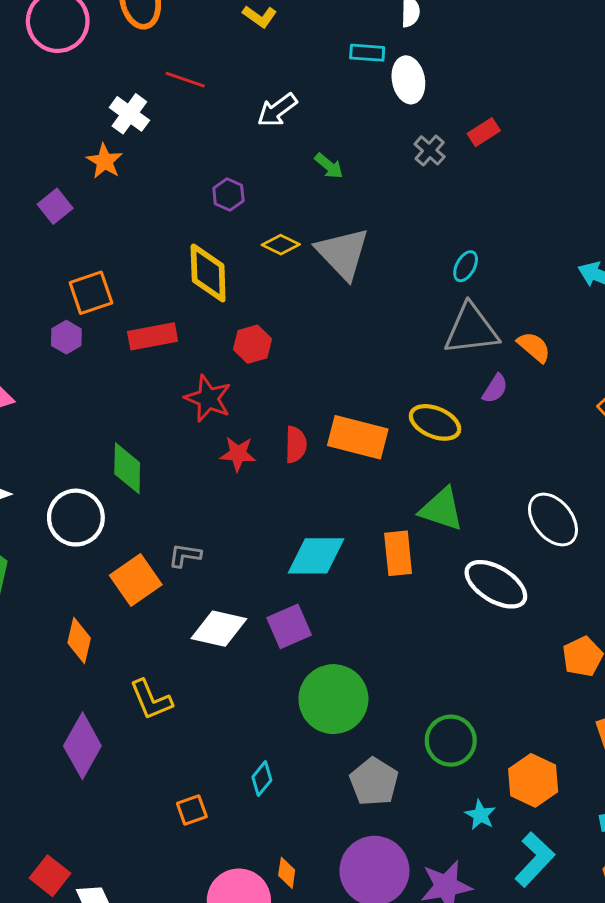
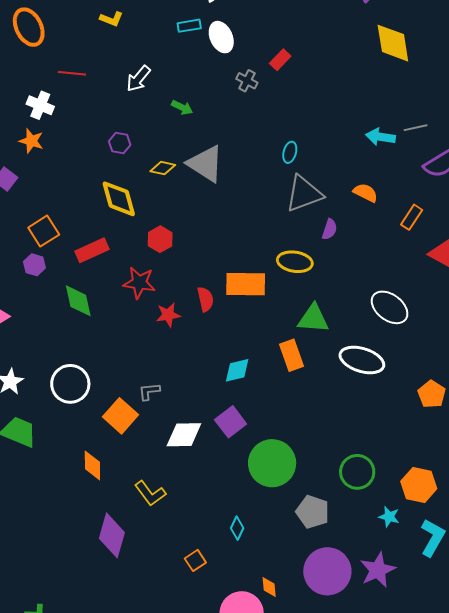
orange semicircle: (534, 347) -> (366, 193), moved
green diamond: (127, 468) -> (78, 301), moved
cyan diamond: (316, 556) -> (237, 370), size x0.7

